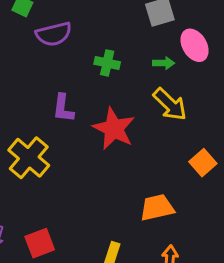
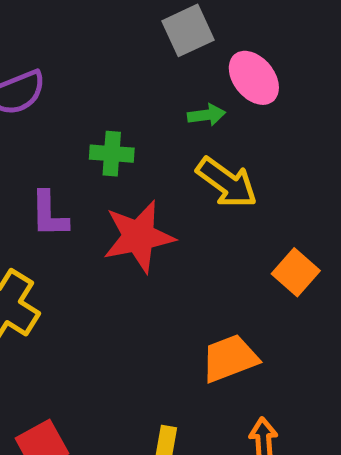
green cross: (107, 63) -> (112, 154), moved
red star: (114, 129) -> (139, 237), turned -30

